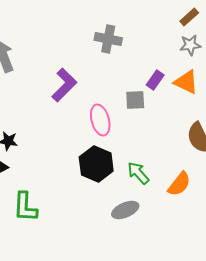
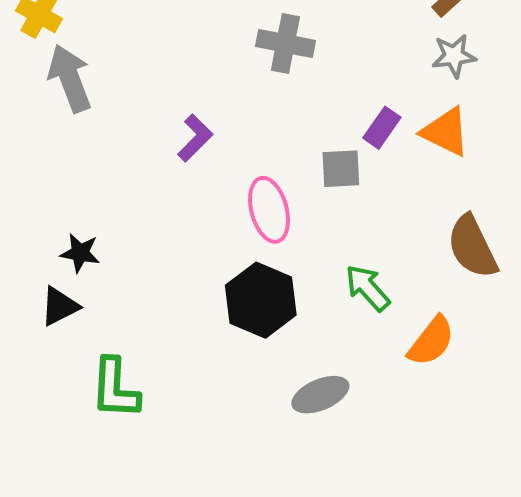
purple L-shape: (64, 85) -> (195, 138), size x0.7
green arrow: (138, 173) -> (368, 288), moved

